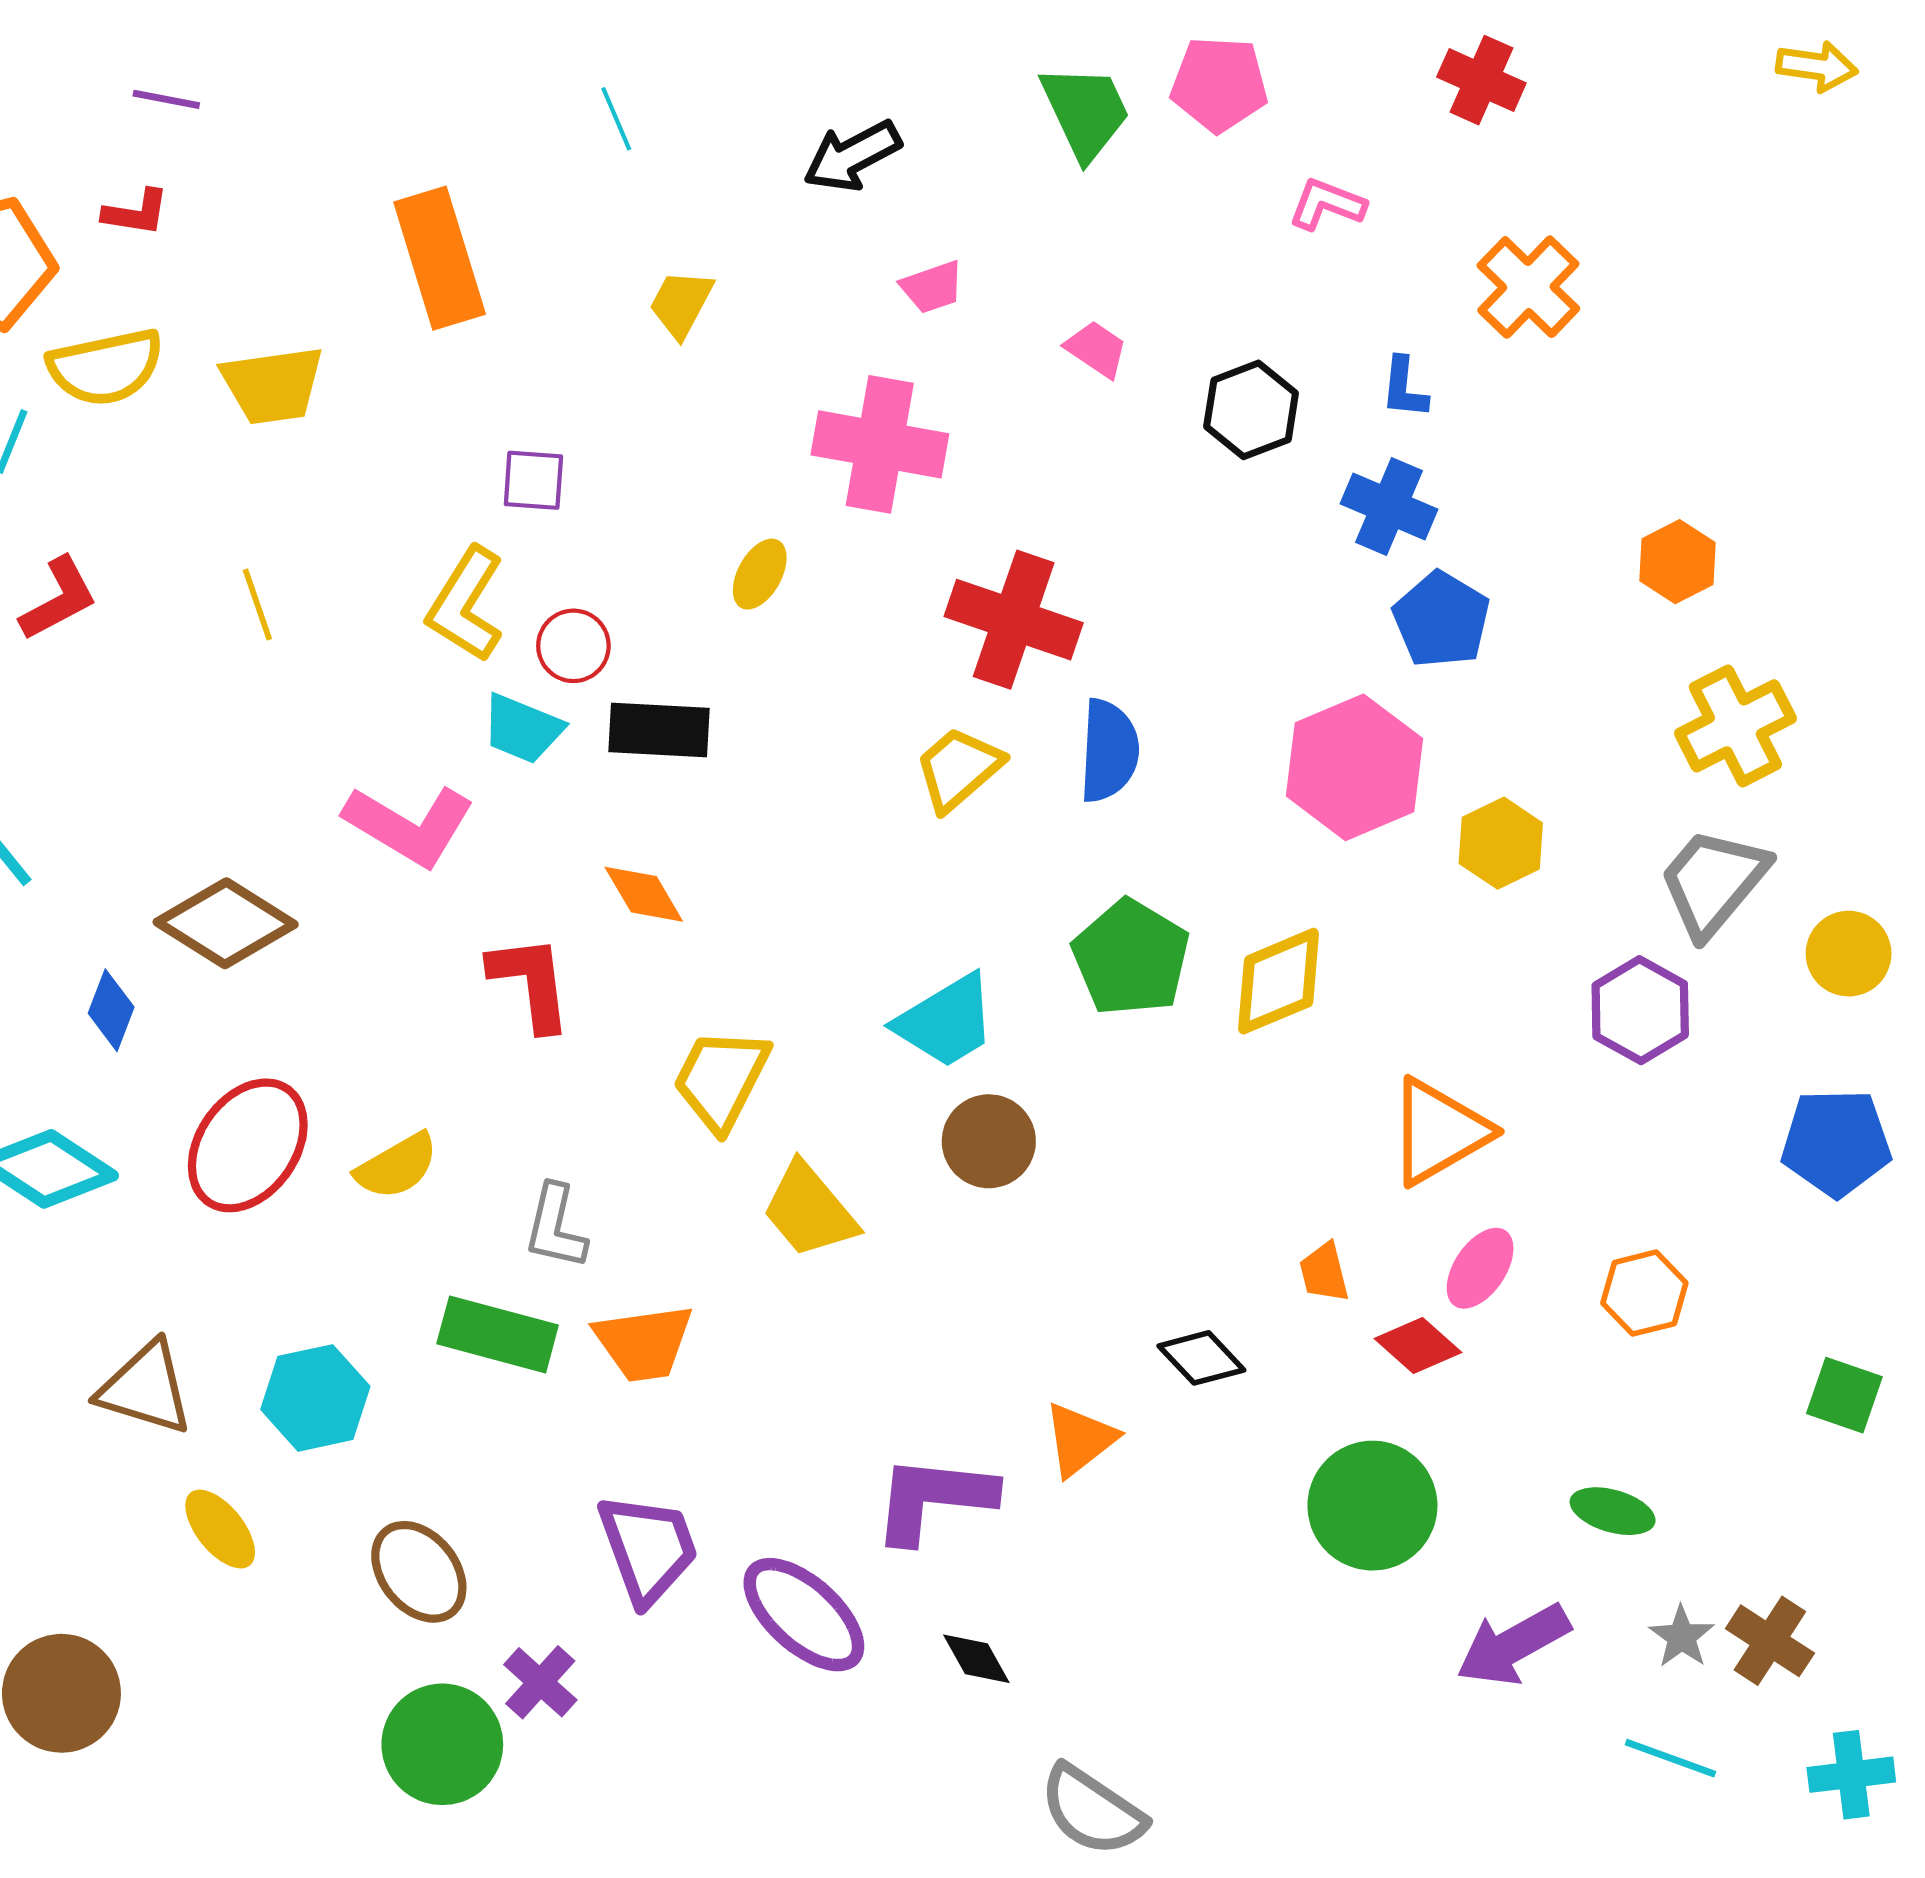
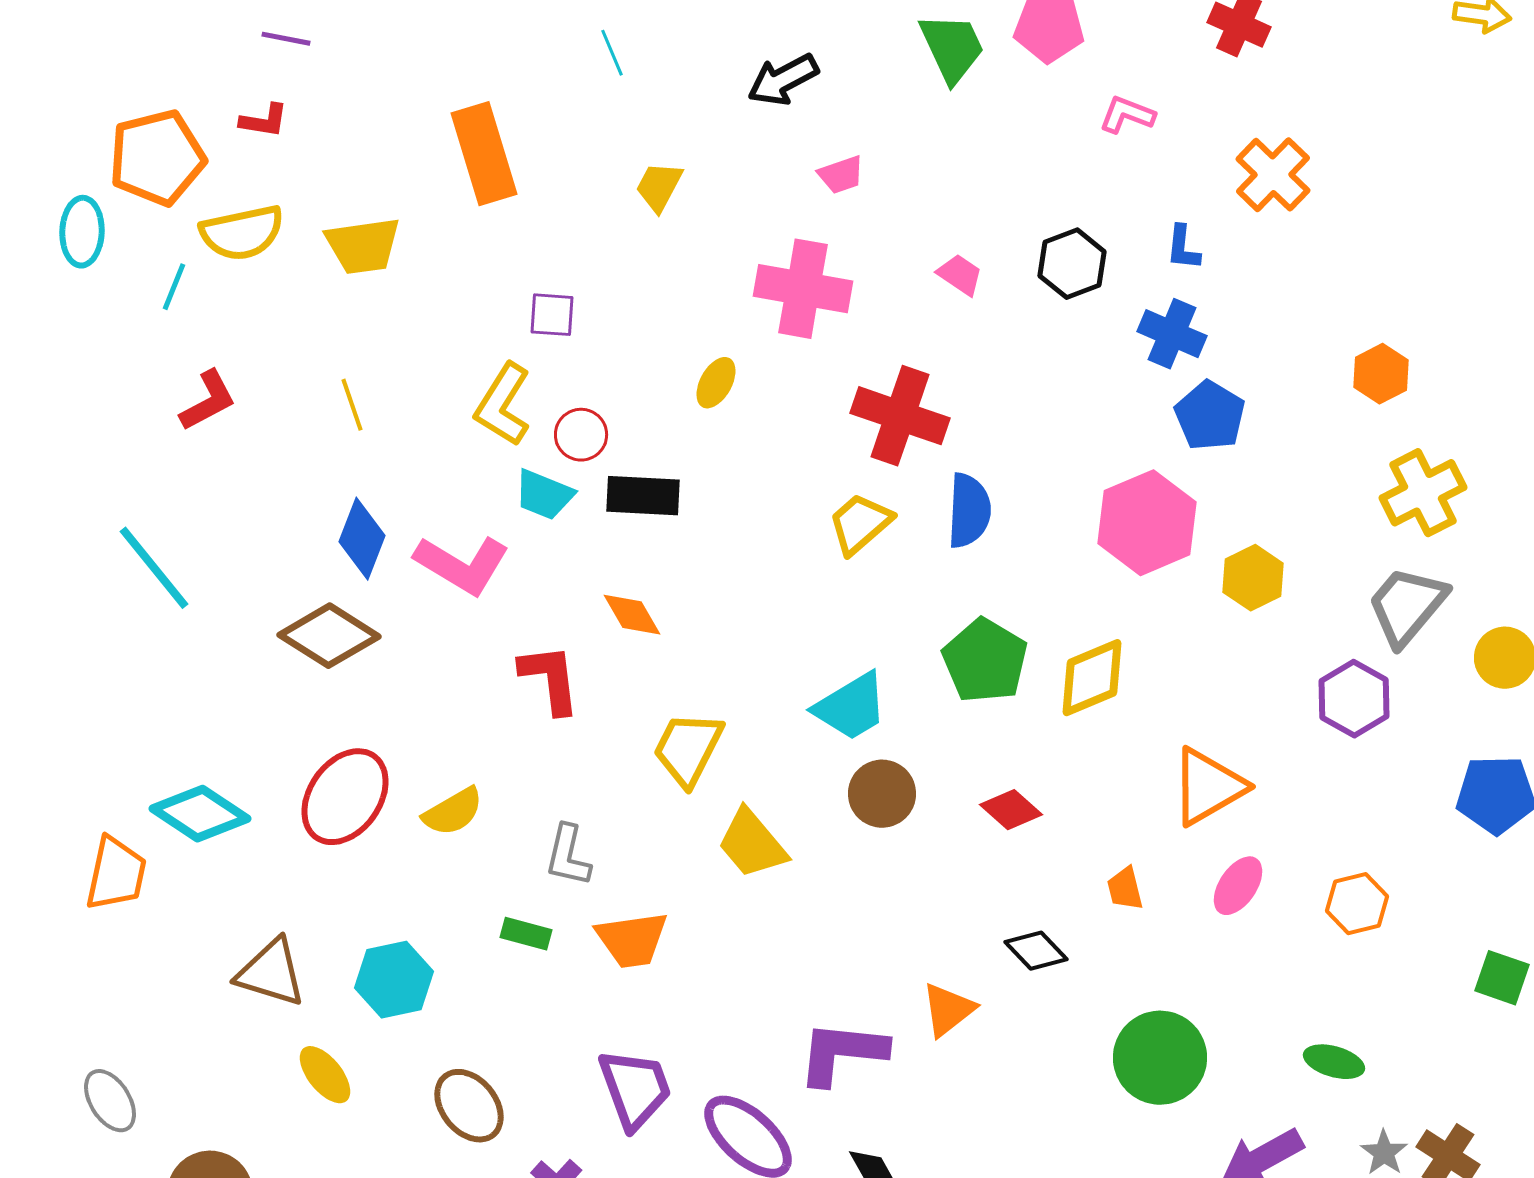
pink trapezoid: (1096, 349) -> (960, 275), moved
blue diamond: (111, 1010) -> (362, 539), moved, size x1.4
green rectangle: (498, 1334) -> (526, 934), size x0.6
red diamond: (1418, 1346) -> (1011, 810), moved

